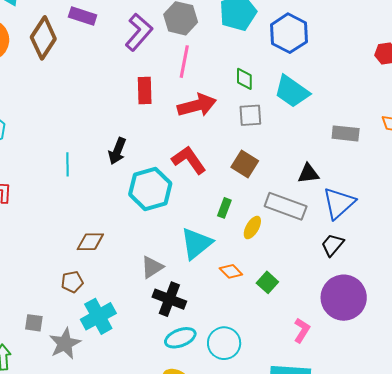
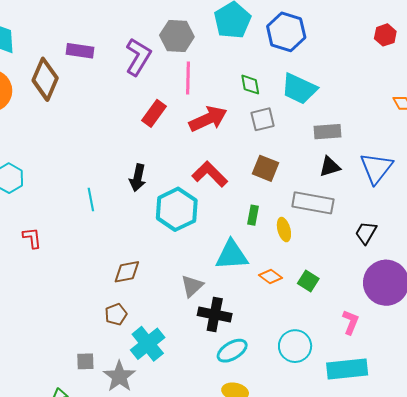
red rectangle: (145, 90) -> (154, 113), turned 48
gray rectangle: (346, 133) -> (327, 132), moved
blue triangle: (339, 203) -> (376, 168), moved
yellow ellipse: (252, 228) -> (284, 230), turned -35
cyan triangle: (196, 244) -> (232, 255), turned 45
cyan circle: (224, 343) -> (295, 346), moved

